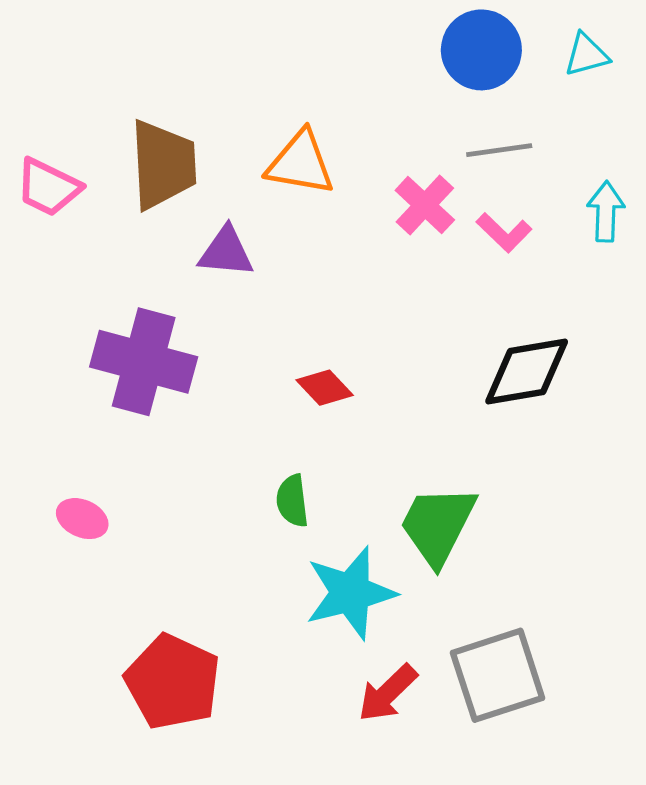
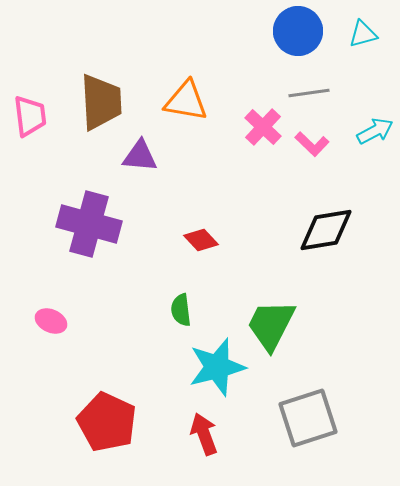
pink trapezoid: (48, 187) -> (30, 116), turned -123
cyan arrow: (606, 212) -> (375, 131), turned 60
red arrow: (388, 693) -> (204, 434), moved, turned 114

